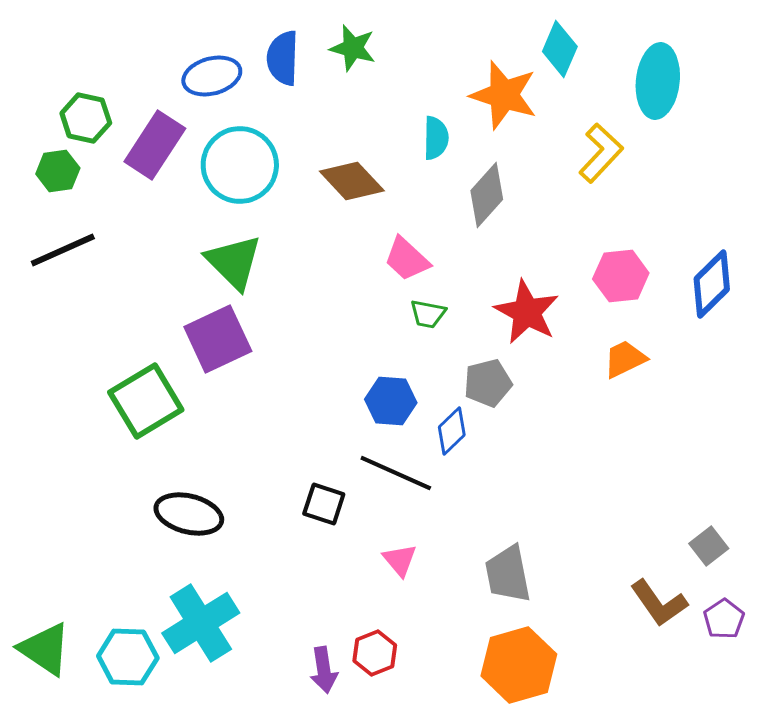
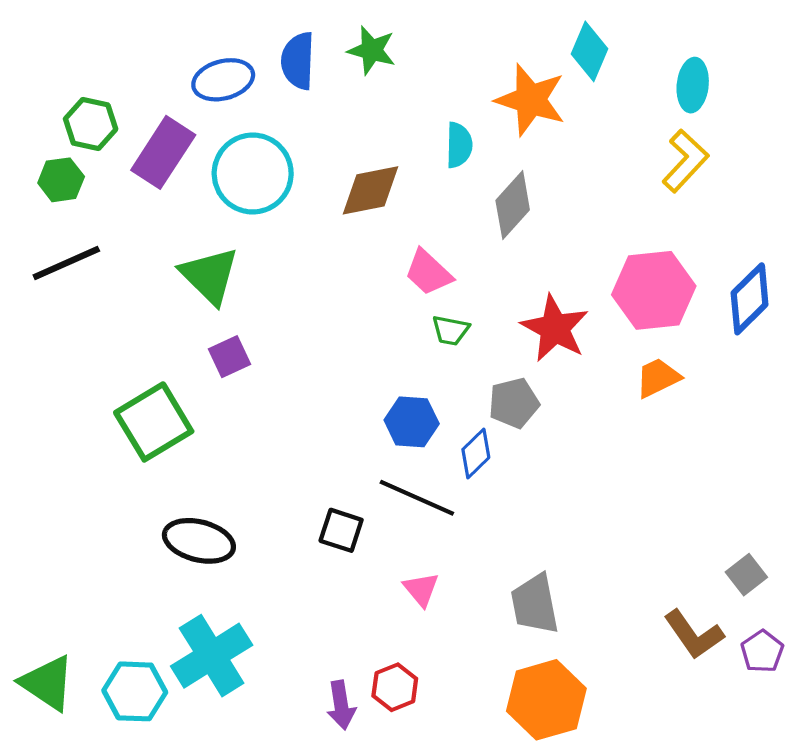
cyan ellipse: (658, 81) -> (693, 85), size x0.7
yellow L-shape: (601, 153) -> (685, 161), moved
brown diamond: (352, 181) -> (371, 190), turned -58
green triangle: (234, 262) -> (209, 276), moved
pink hexagon: (621, 276) -> (654, 290), size x1.4
purple square: (218, 339) -> (229, 357), size x0.6

